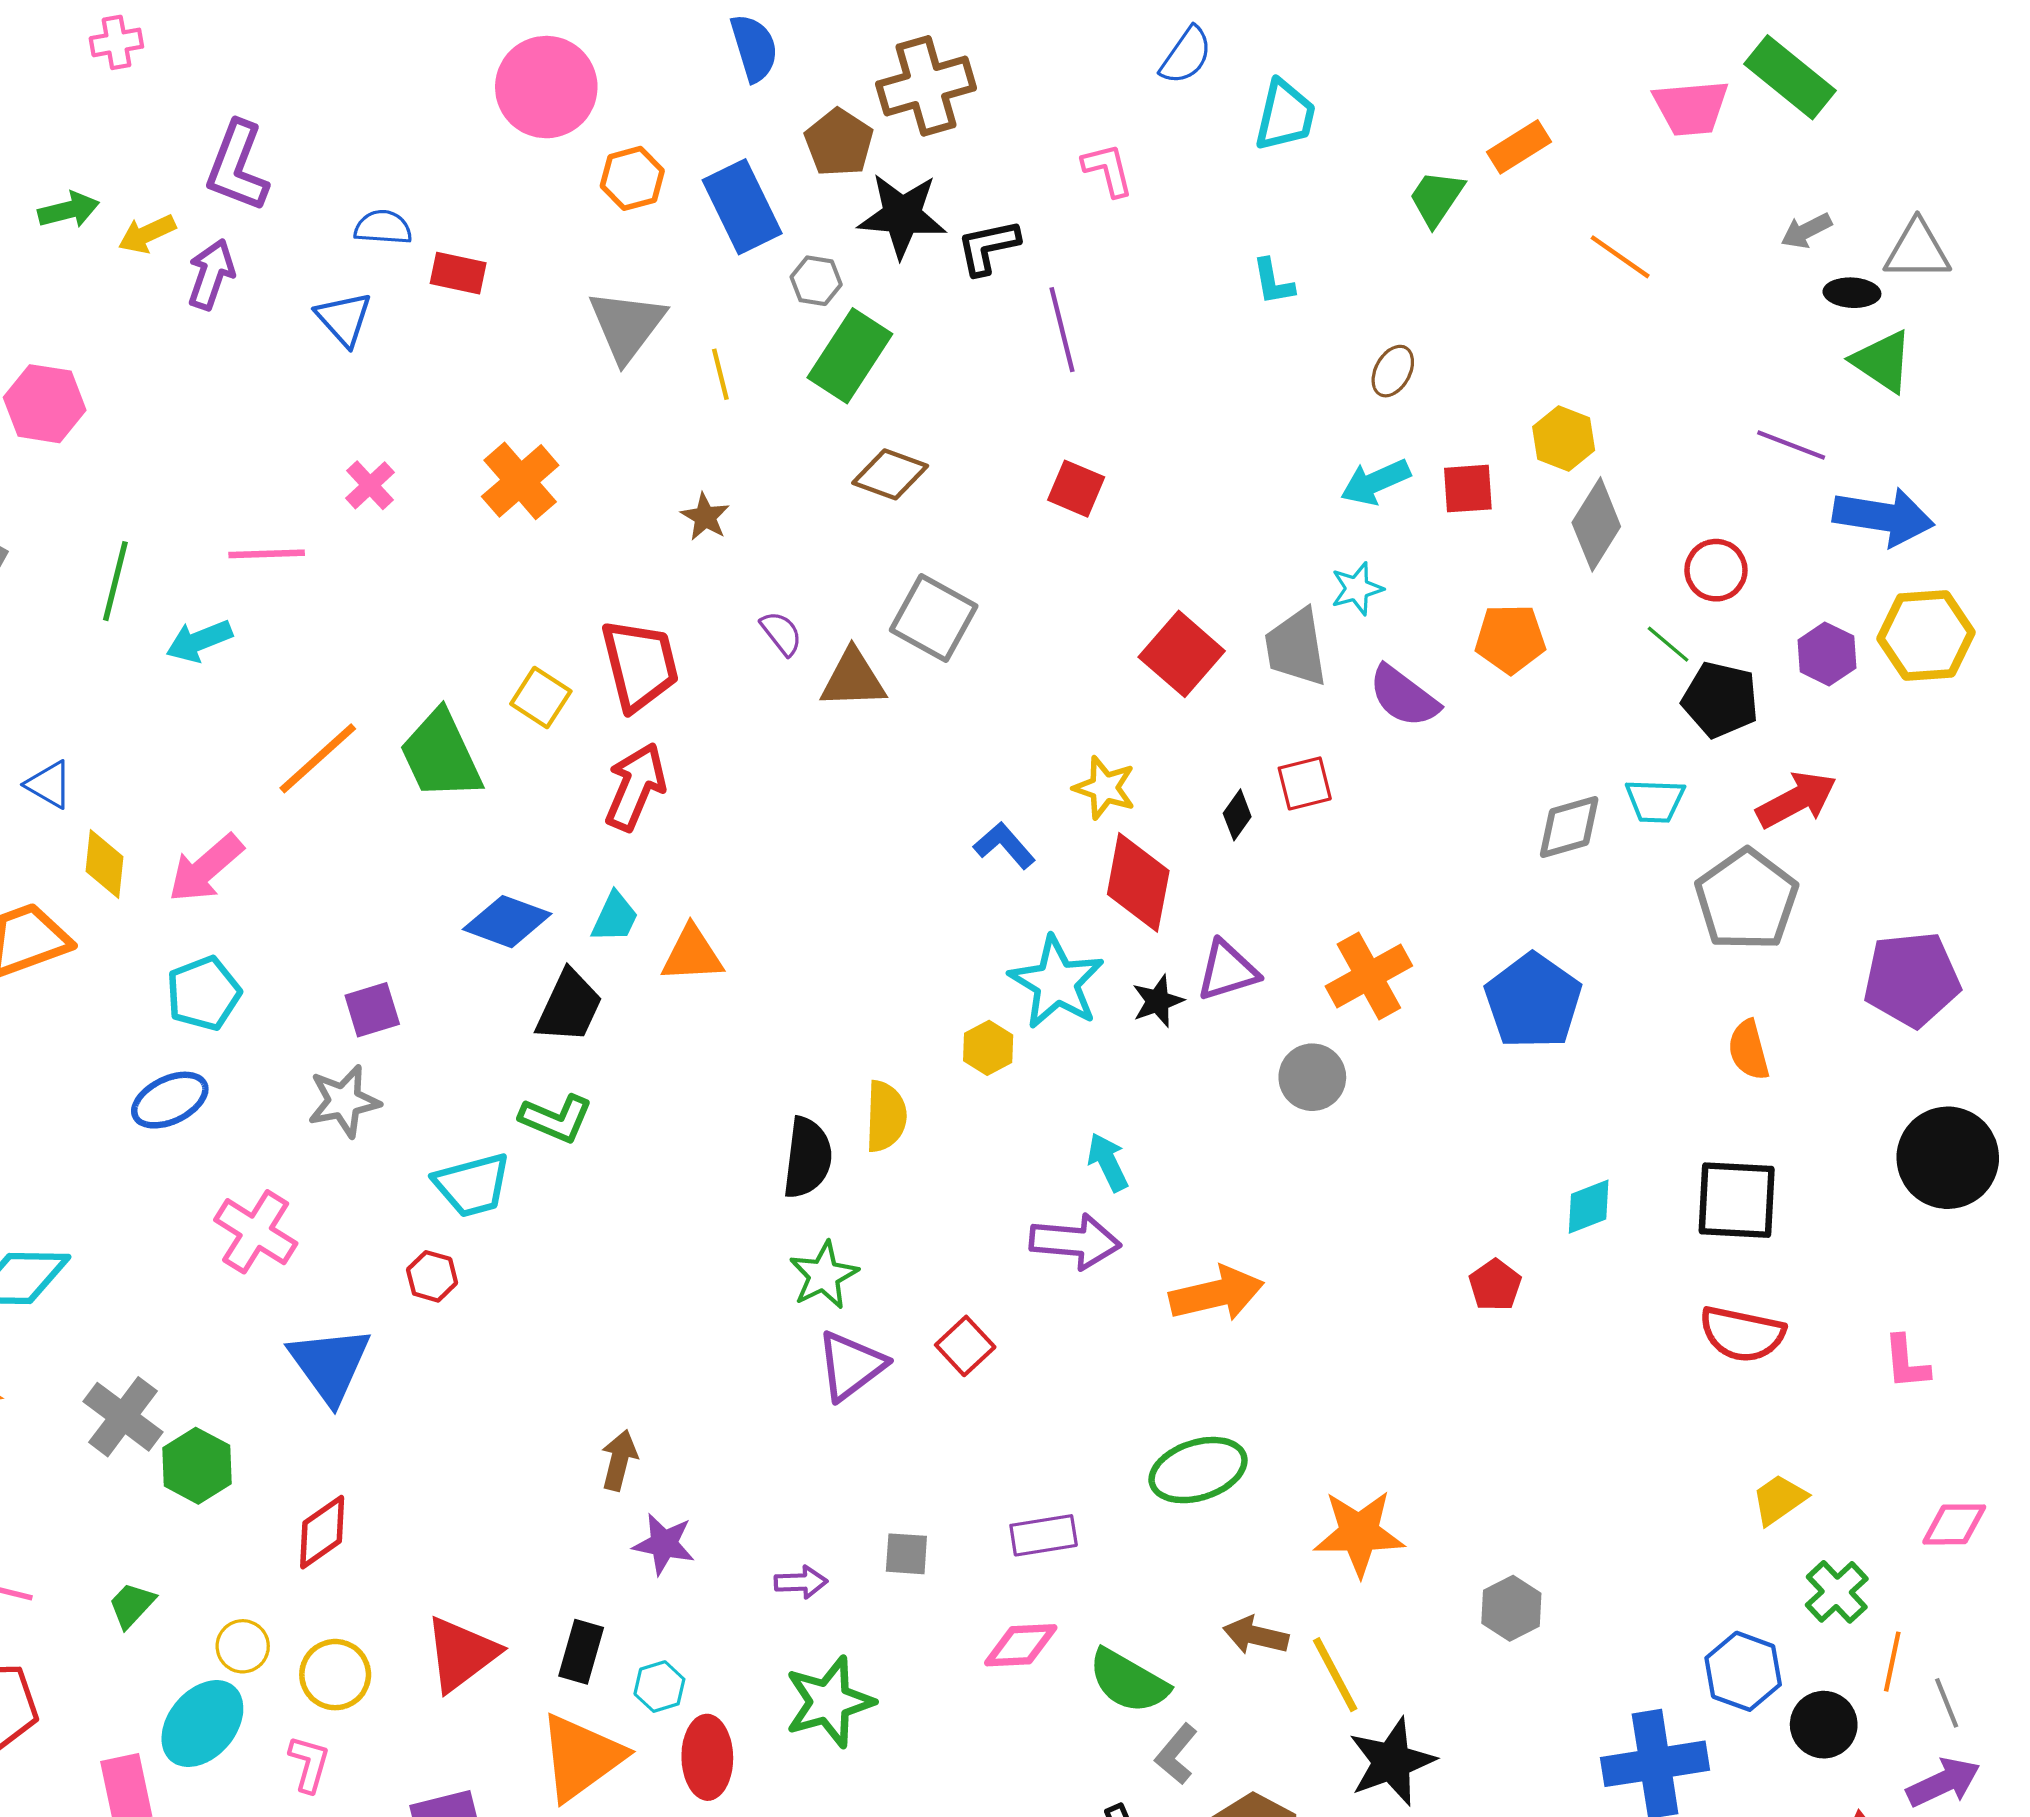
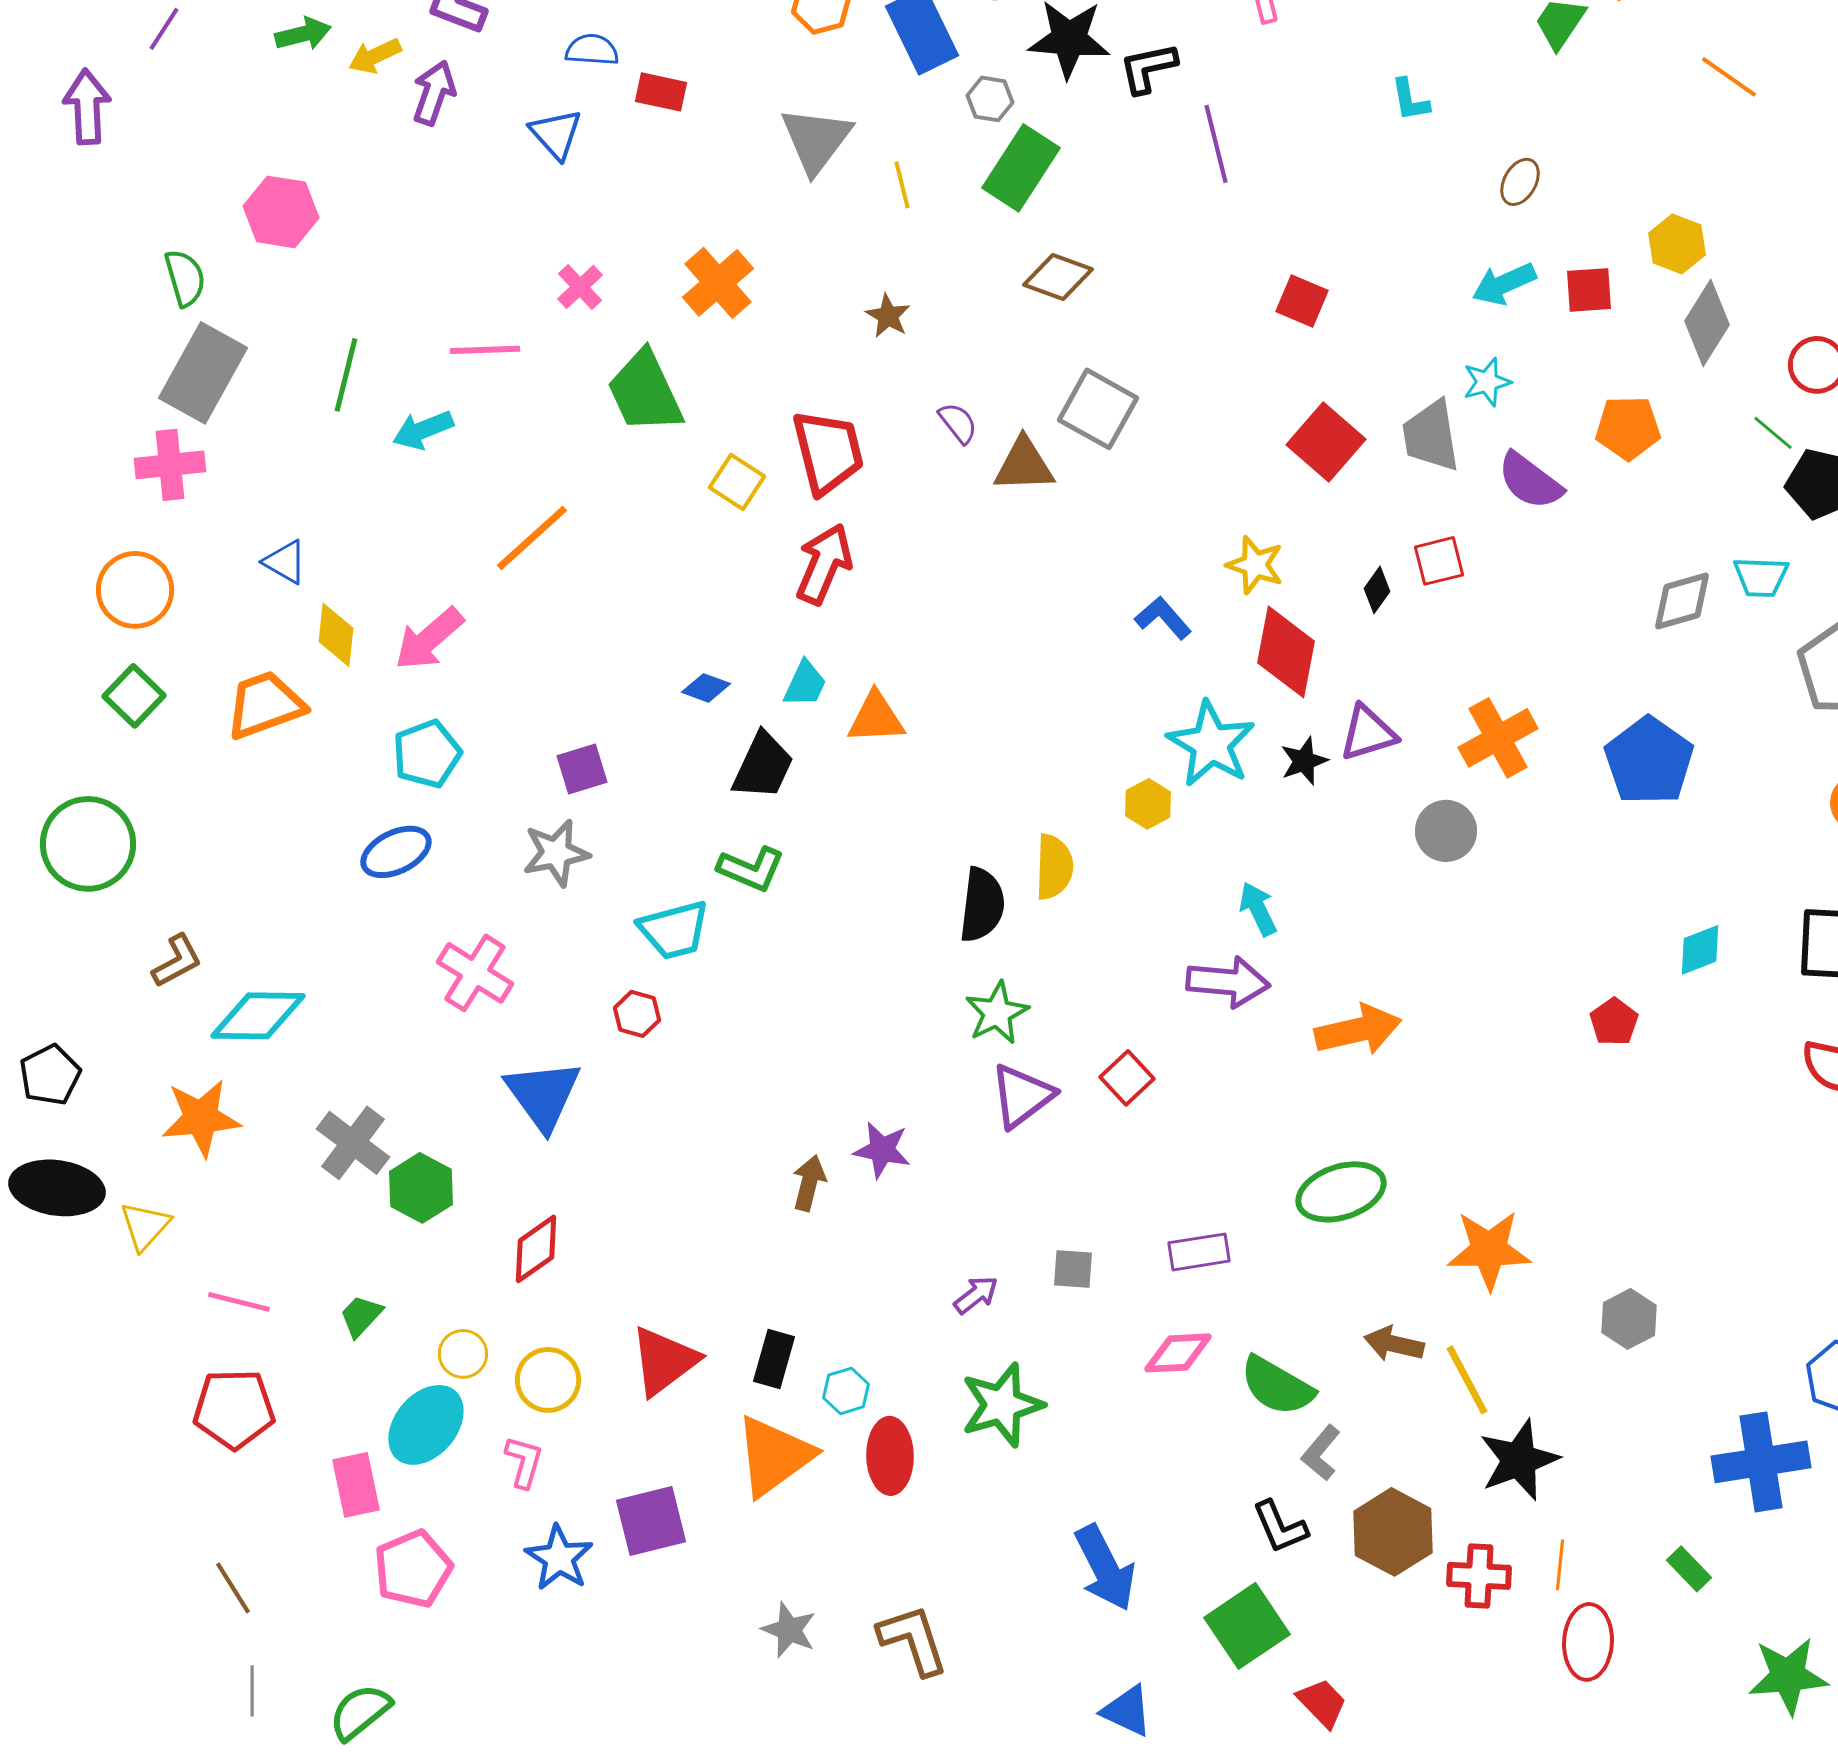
red square: (1076, 489) -> (1302, 301), moved
green trapezoid: (441, 755) -> (645, 392), moved
blue diamond: (507, 922) -> (706, 688), size x0.6
purple star: (664, 1544) -> (882, 1150), moved
purple arrow: (801, 1582) -> (976, 1295), turned -36

